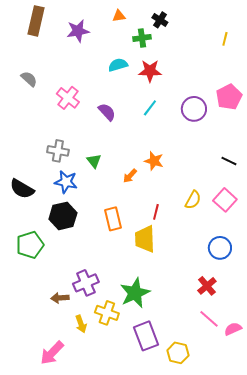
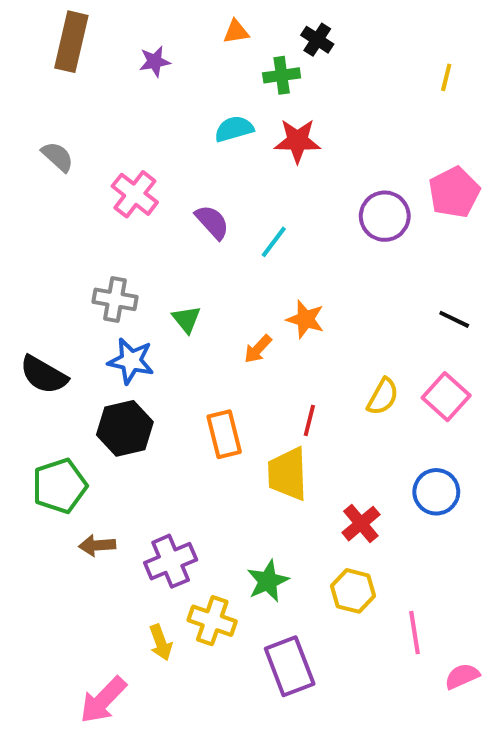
purple star: (78, 31) -> (155, 61), size x0.7
cyan line: (150, 108) -> (274, 242), moved
red cross: (207, 286) -> (361, 524), moved
green star: (135, 293) -> (268, 581), size x0.7
brown arrow: (60, 298) -> (97, 545), moved
pink line: (209, 319) -> (414, 633), turned 40
pink semicircle: (233, 329) -> (462, 676), moved
yellow hexagon: (178, 353) -> (353, 591), moved

